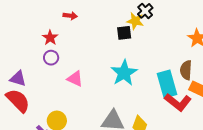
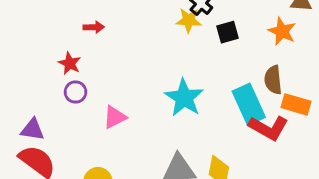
black square: (124, 33) -> (227, 32), moved
pink triangle: (75, 79) -> (115, 117), turned -42

